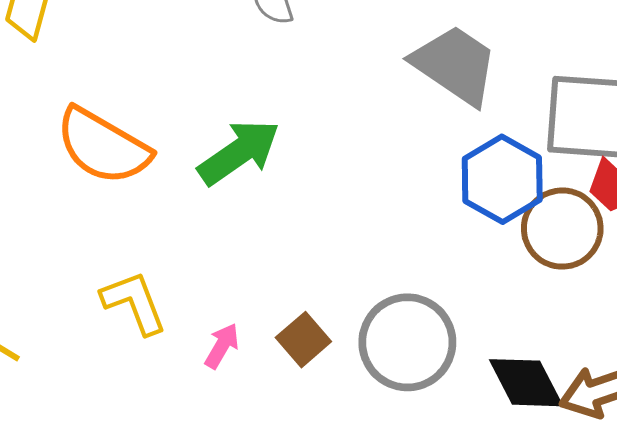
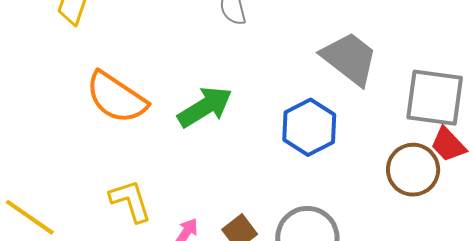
blue hexagon: (502, 179) -> (309, 127), moved

